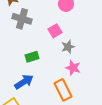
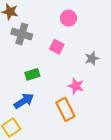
pink square: (55, 31) -> (57, 47), turned -32
gray star: (68, 47) -> (92, 58), moved

